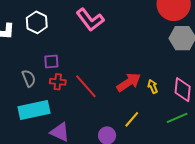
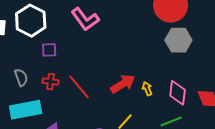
white hexagon: (37, 22) -> (31, 21), size x1.4
purple square: (51, 62) -> (49, 50), moved

